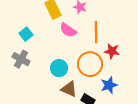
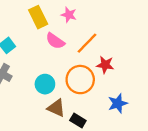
orange line: (96, 32) -> (87, 43), turned 45
blue star: (109, 85) -> (118, 103), moved

